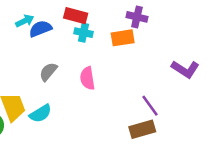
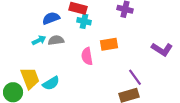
cyan arrow: (25, 21) -> (39, 40), moved
orange rectangle: (123, 38) -> (109, 44), moved
gray semicircle: (48, 72) -> (56, 40), moved, turned 42

